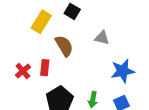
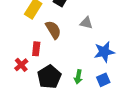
red cross: (23, 71) -> (21, 65), moved

